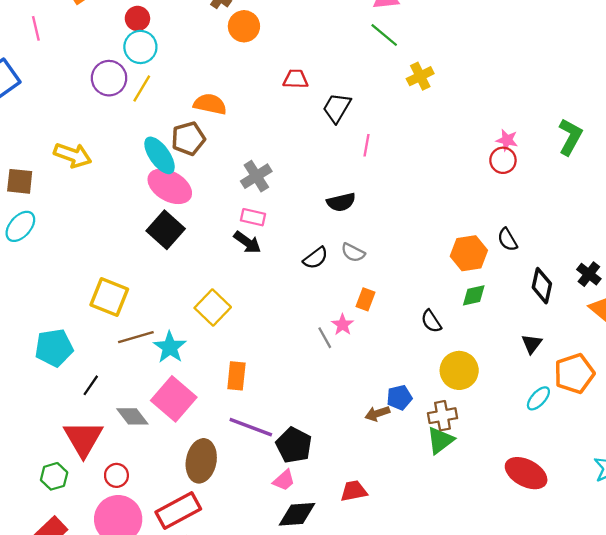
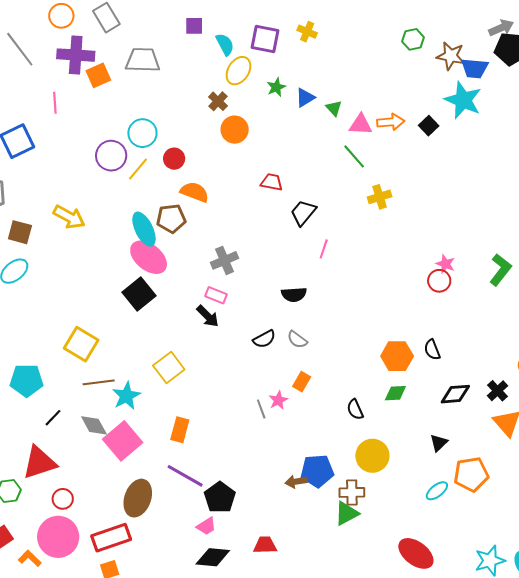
red circle: (137, 18) -> (174, 159), moved
black diamond: (542, 286) -> (455, 394), turned 64
blue pentagon: (399, 398) -> (317, 471), size x1.5
gray diamond: (132, 416) -> (94, 425), moved
red triangle: (83, 438) -> (39, 463), turned 33

